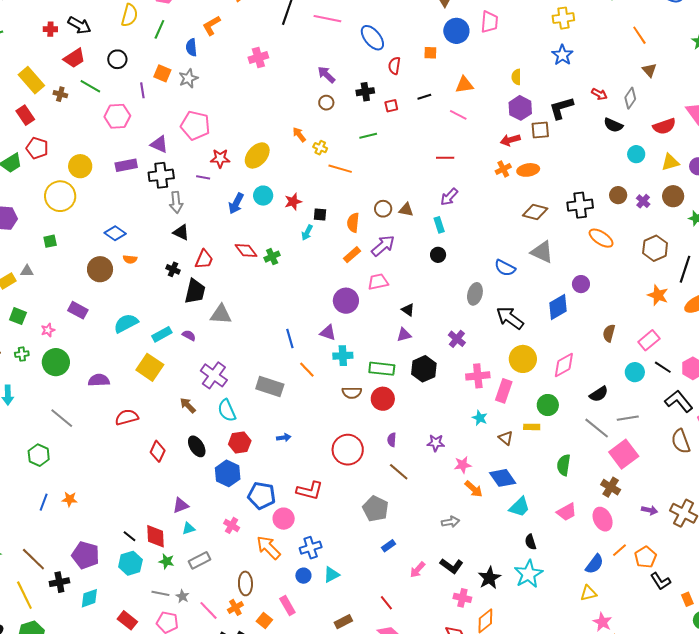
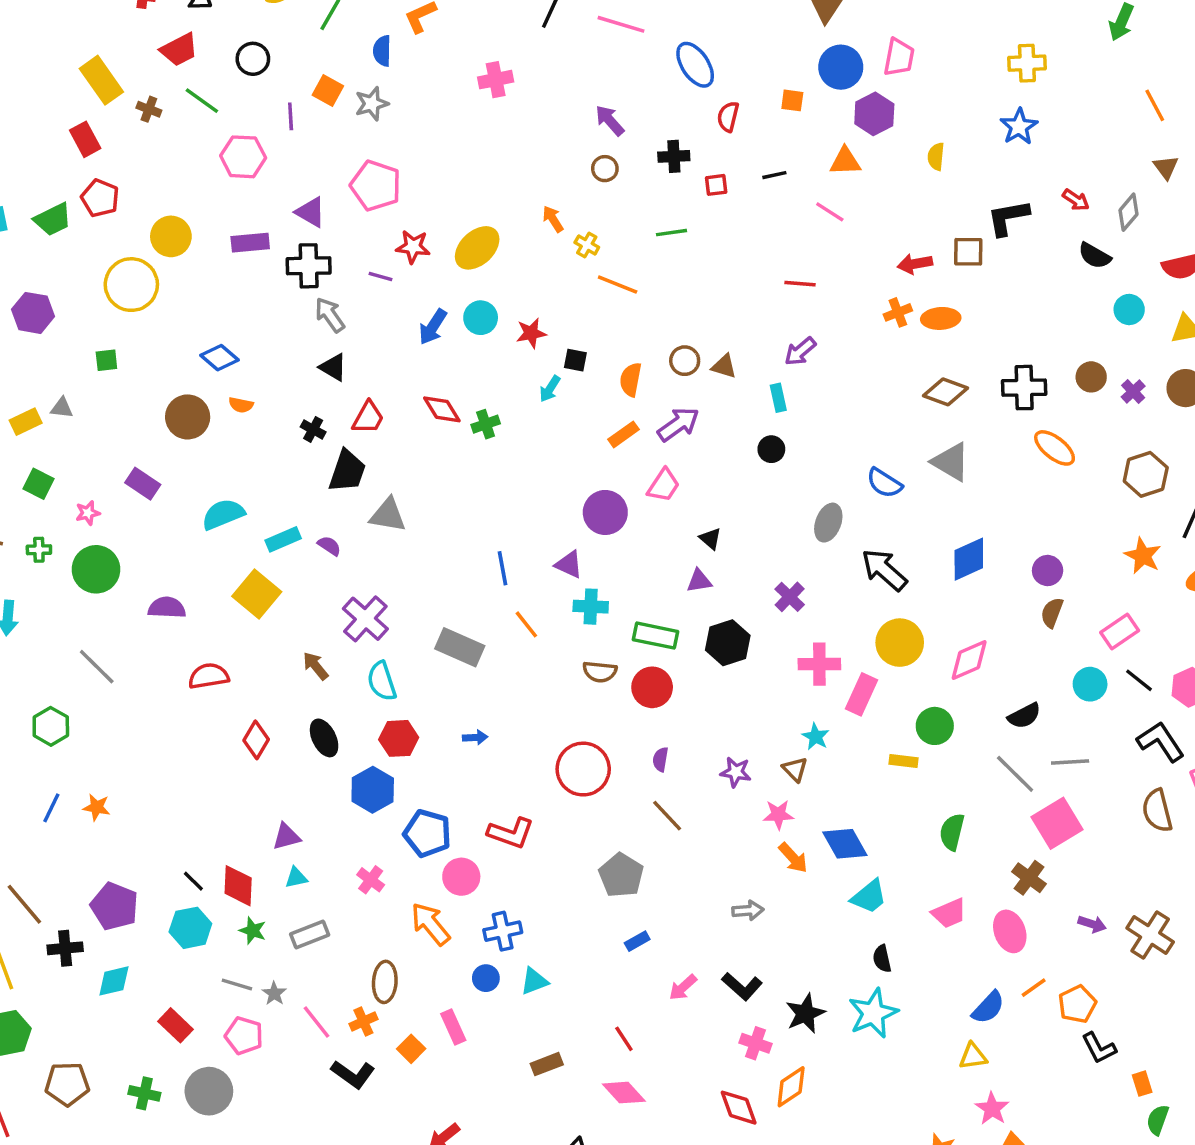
purple hexagon: (520, 108) -> (874, 114), moved
gray arrow: (176, 202) -> (330, 315), turned 145
pink trapezoid: (378, 282) -> (664, 485), turned 130
purple circle: (581, 284) -> (1048, 571), moved
brown triangle: (506, 438) -> (795, 769), moved

